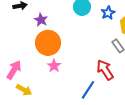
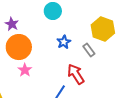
blue star: (108, 13) -> (64, 42), moved

